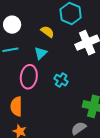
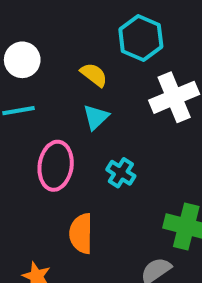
cyan triangle: (41, 53) -> (96, 117), moved
orange semicircle: (16, 106) -> (81, 233), moved

